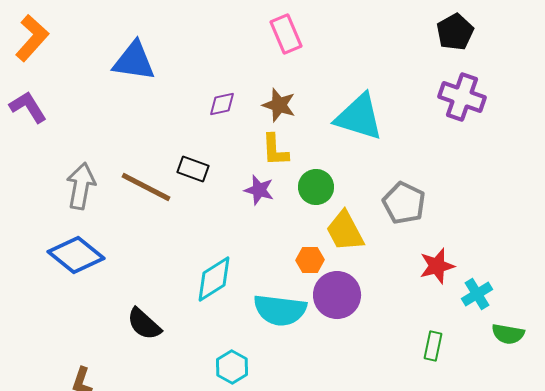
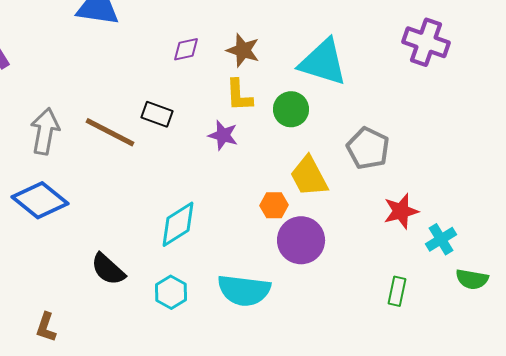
green circle: (316, 187) -> (291, 109), moved
cyan semicircle: (280, 310) -> (244, 290), moved
cyan hexagon: (232, 367) -> (171, 292), moved

